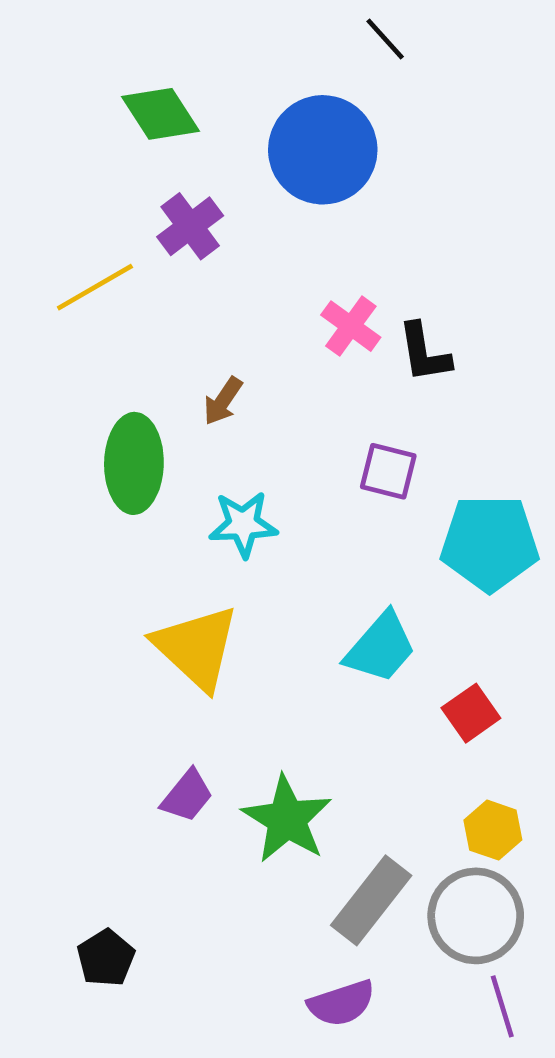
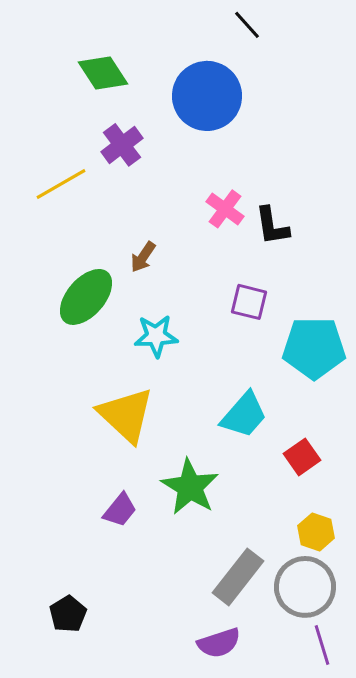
green ellipse: (134, 463) -> (86, 297), turned 40
green star: (287, 819) -> (190, 487), moved

